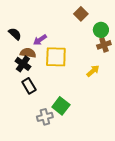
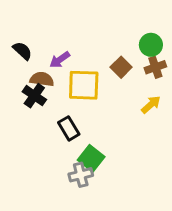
brown square: (81, 14) -> (121, 67), moved
yellow arrow: (93, 71) -> (151, 105), moved
black rectangle: (29, 86) -> (69, 128), moved
gray cross: (45, 117) -> (81, 175), moved

